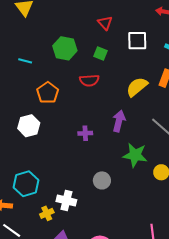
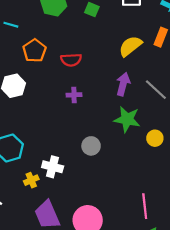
cyan line: (25, 61) -> (11, 25), moved
red semicircle: (89, 80) -> (71, 60), moved
purple arrow: (119, 121) -> (123, 84), moved

